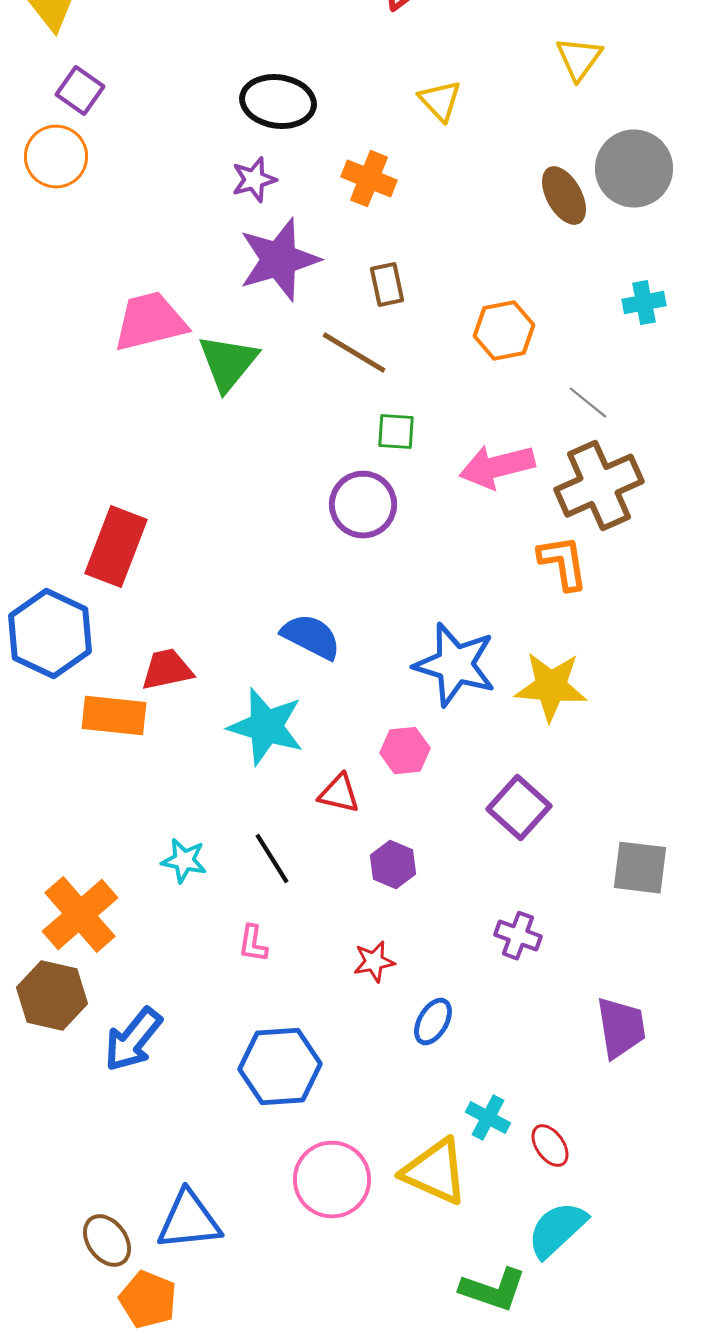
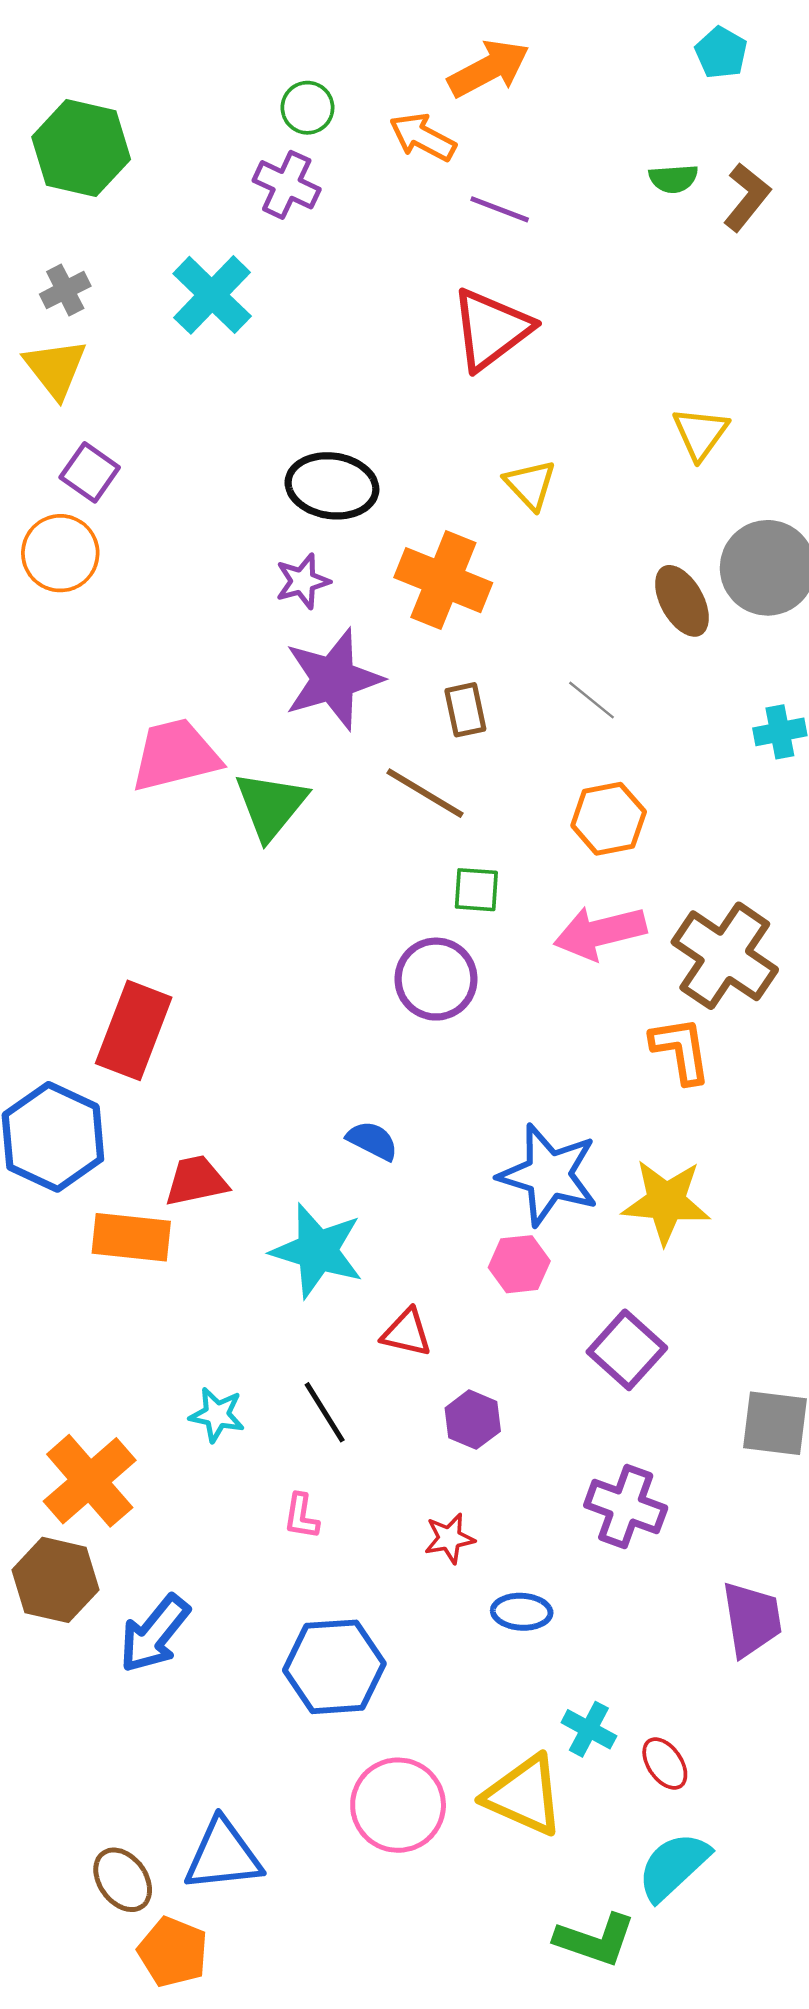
orange cross: (369, 179) -> (443, 580), size x1.4
orange hexagon: (504, 331) -> (609, 819), moved
gray line: (588, 403) -> (591, 700), moved
brown cross: (599, 486) -> (725, 956), turned -32
blue semicircle: (311, 637) -> (372, 1141), size x0.7
pink hexagon: (405, 751) -> (519, 1264), moved
purple cross: (518, 936) -> (626, 1507), size x1.4
blue ellipse: (433, 1022) -> (522, 1612), turned 63

